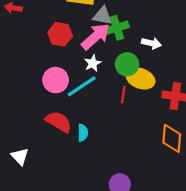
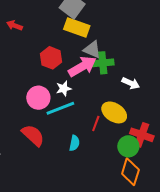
white star: (93, 63) -> (64, 89), moved
green circle: (127, 64) -> (128, 146), moved
cyan semicircle: (83, 133) -> (74, 143), moved

